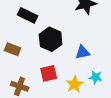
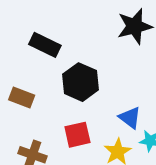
blue triangle: (83, 52) -> (130, 118), moved, turned 49

